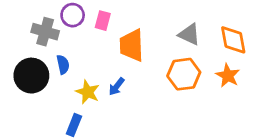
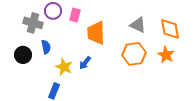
black circle: (31, 76) -> (23, 55), size x0.7

